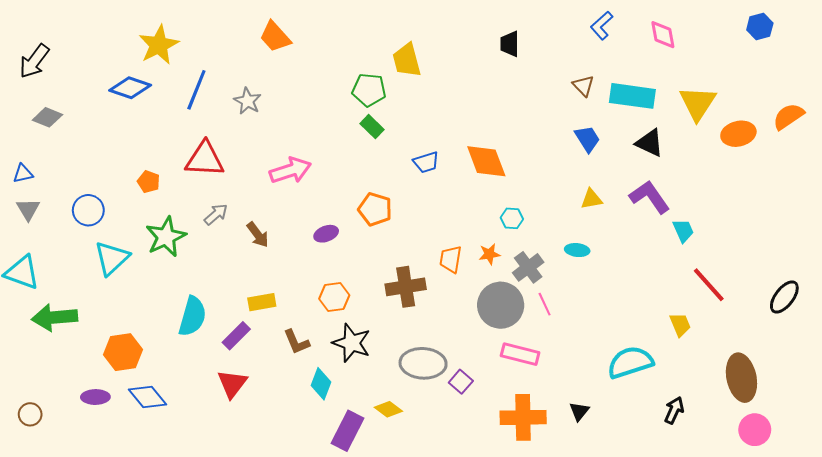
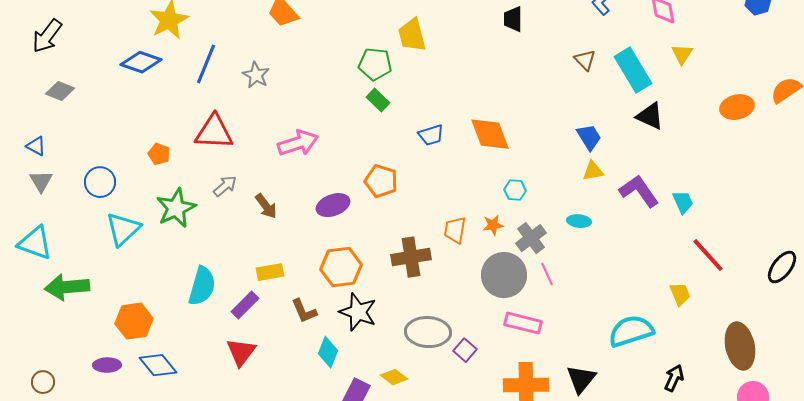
cyan rectangle: (632, 96) -> (633, 70), turned 51
yellow triangle: (698, 103) -> (682, 54), moved, size x0.6
blue trapezoid: (587, 139) -> (589, 137), moved
blue triangle: (23, 173) -> (36, 146), turned 40
purple L-shape: (650, 197) -> (639, 191), moved
purple ellipse: (326, 234) -> (333, 205), size x1.4
orange hexagon: (334, 297) -> (341, 267), size x1.4
black triangle: (579, 411) -> (581, 379), size x1.5

